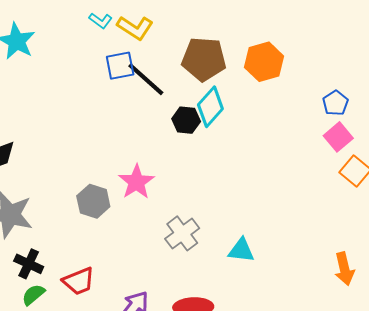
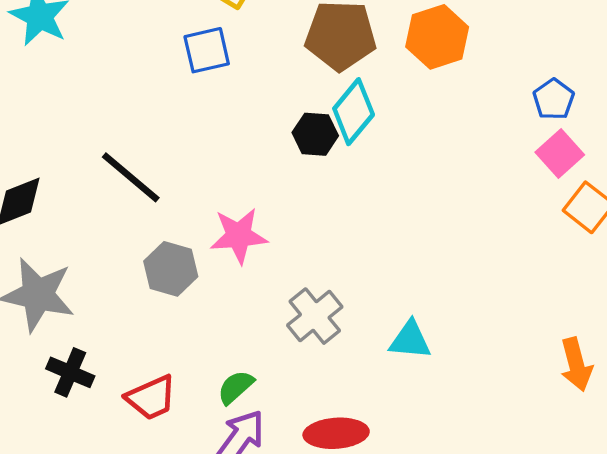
black line: (146, 79) -> (131, 177), moved
pink star: (136, 182) -> (239, 236), turned 30
green semicircle: (33, 295) -> (236, 387), moved

